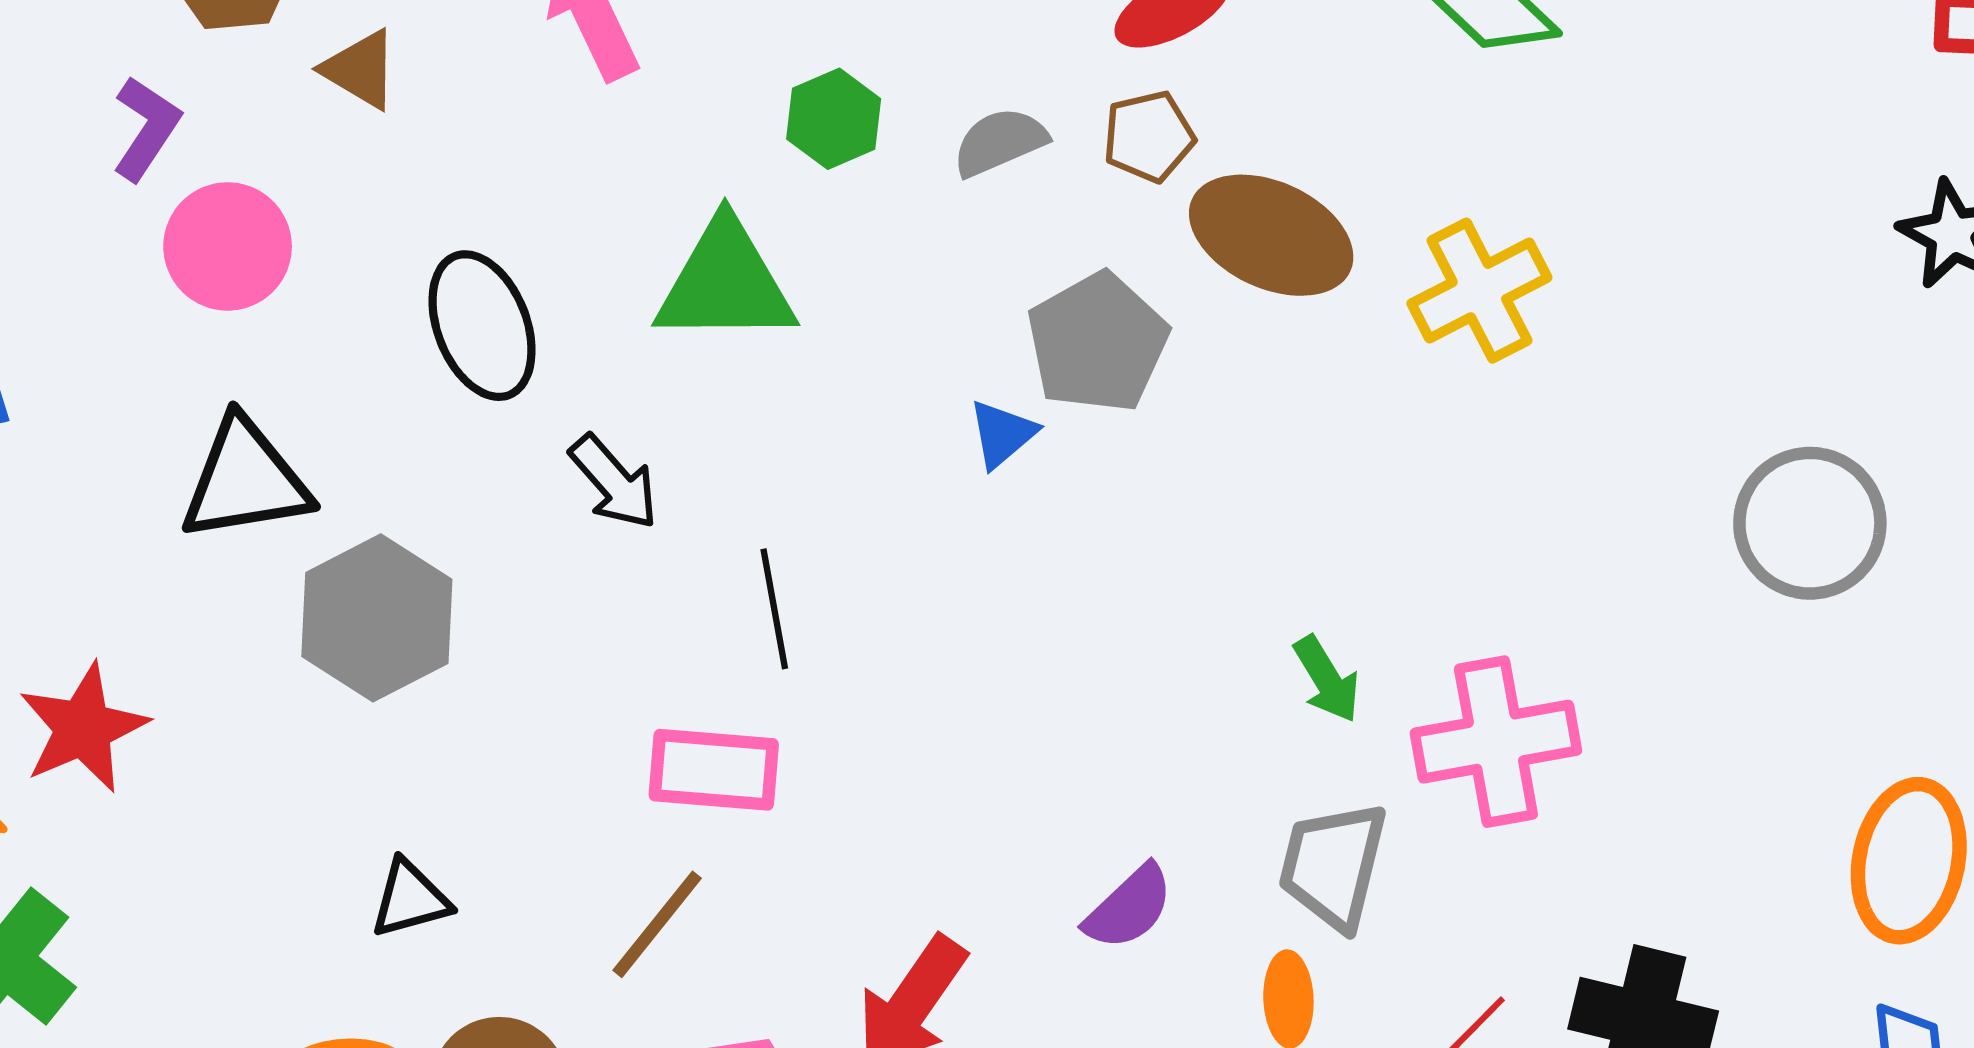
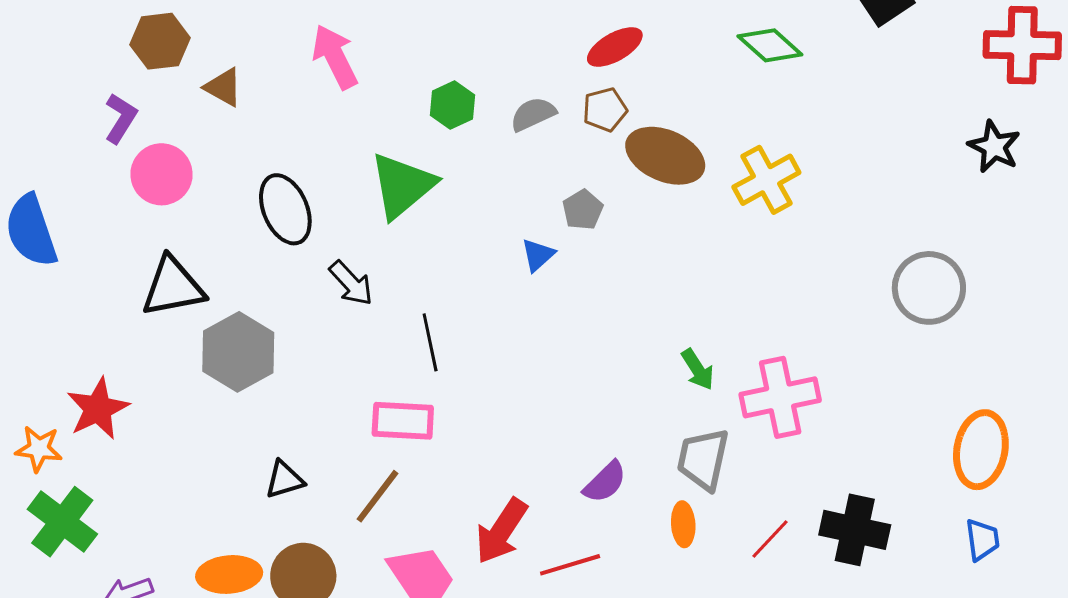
green triangle: (725, 283) -> (402, 186), turned -38
gray pentagon: (1098, 343) -> (583, 210), size x0.6
black triangle: (410, 899) -> (285, 480), moved

